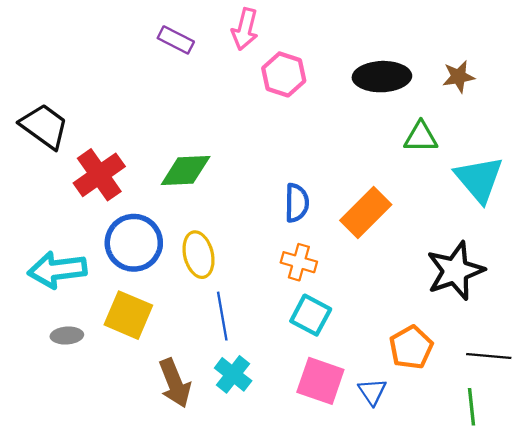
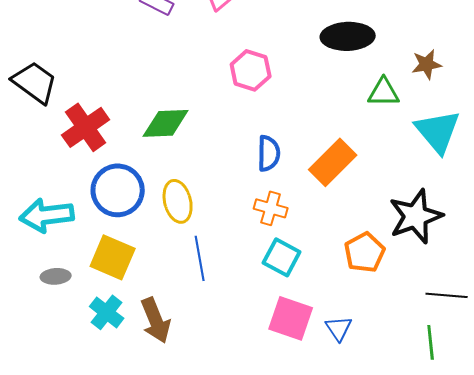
pink hexagon: (284, 74) -> (251, 70), moved
brown star: (459, 77) -> (427, 64), moved
orange pentagon: (411, 347) -> (365, 252), moved
cyan cross: (233, 374) -> (107, 312), moved

